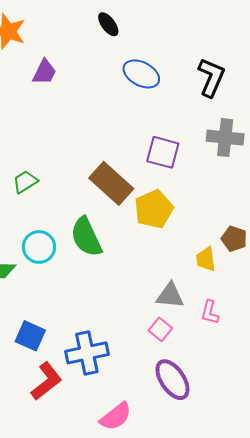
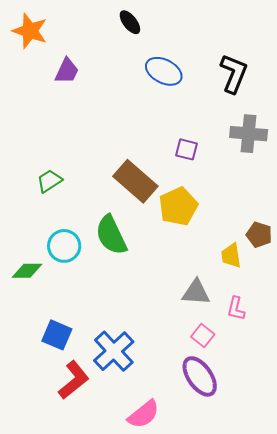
purple square: (163, 152) -> (186, 149), size x0.7
pink square: (160, 329) -> (203, 335), moved
blue cross: (87, 353) -> (114, 351), turned -30

